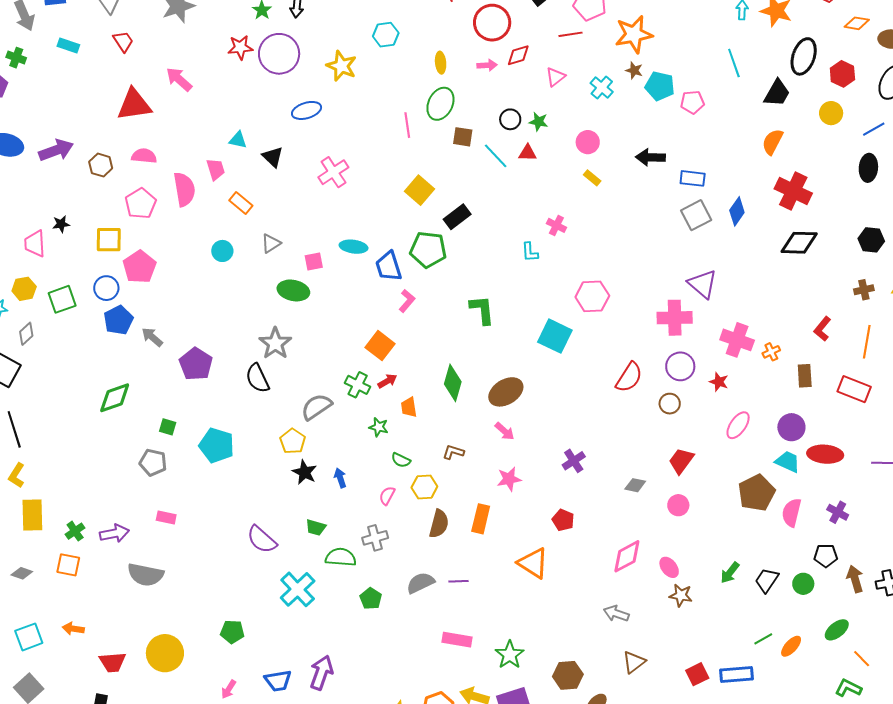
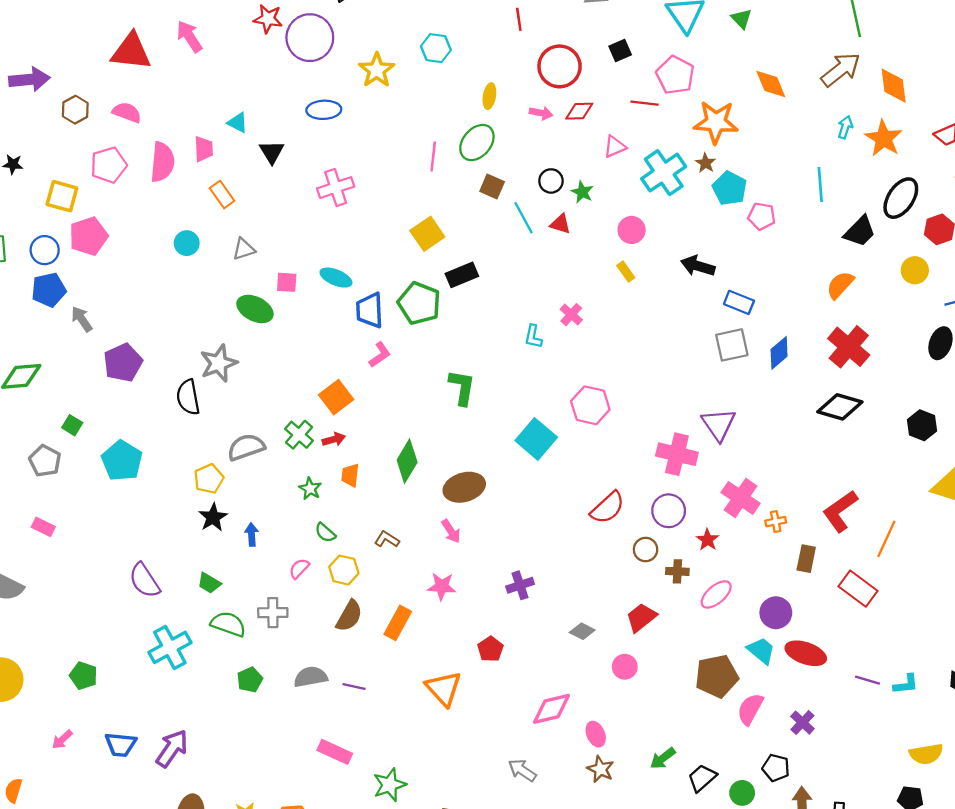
cyan cross: (602, 88) -> (664, 173), size x1.6
brown cross: (864, 290) -> (677, 571), moved
red L-shape: (822, 329) -> (840, 511), size x1.5

